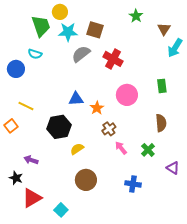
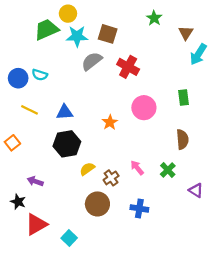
green trapezoid: (41, 26) -> (46, 29), turned -95
cyan semicircle: (35, 54) -> (40, 75), moved
blue triangle: (76, 99) -> (65, 112), moved
yellow line: (26, 106) -> (29, 110), moved
brown cross: (109, 129) -> (111, 178), moved
blue cross: (133, 184) -> (139, 208), moved

